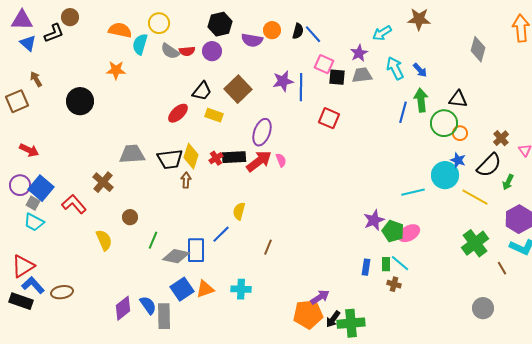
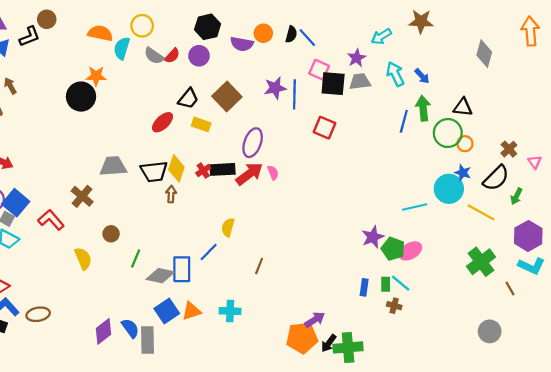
red semicircle: (187, 51) -> (172, 56), turned -42
black square: (337, 77) -> (333, 84), size x1.4
black circle: (80, 101) -> (81, 97), moved

